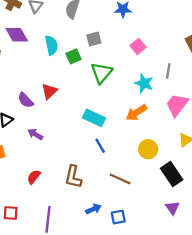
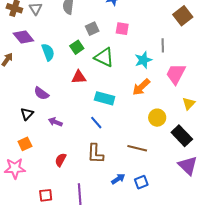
cyan semicircle: (51, 45) -> (48, 52), moved
pink square: (138, 46) -> (122, 29), moved, turned -32
green triangle: (102, 73) -> (104, 57), turned -35
cyan star: (144, 83) -> (143, 60), turned -30
red triangle: (49, 91) -> (79, 77), moved, turned 49
blue line: (100, 146) -> (96, 123), moved
purple triangle: (172, 208) -> (188, 166), size x1.5

